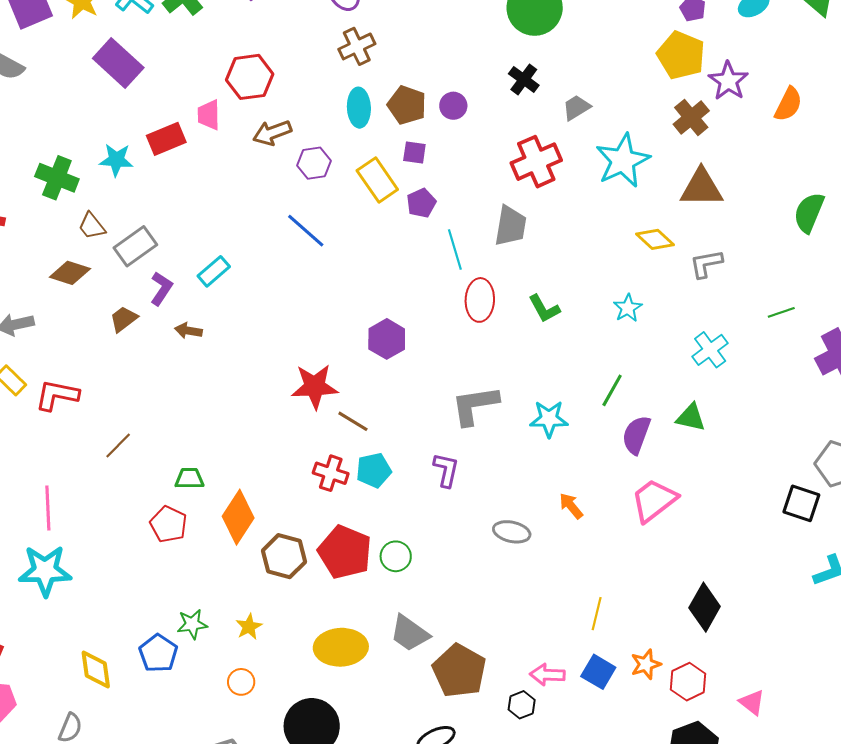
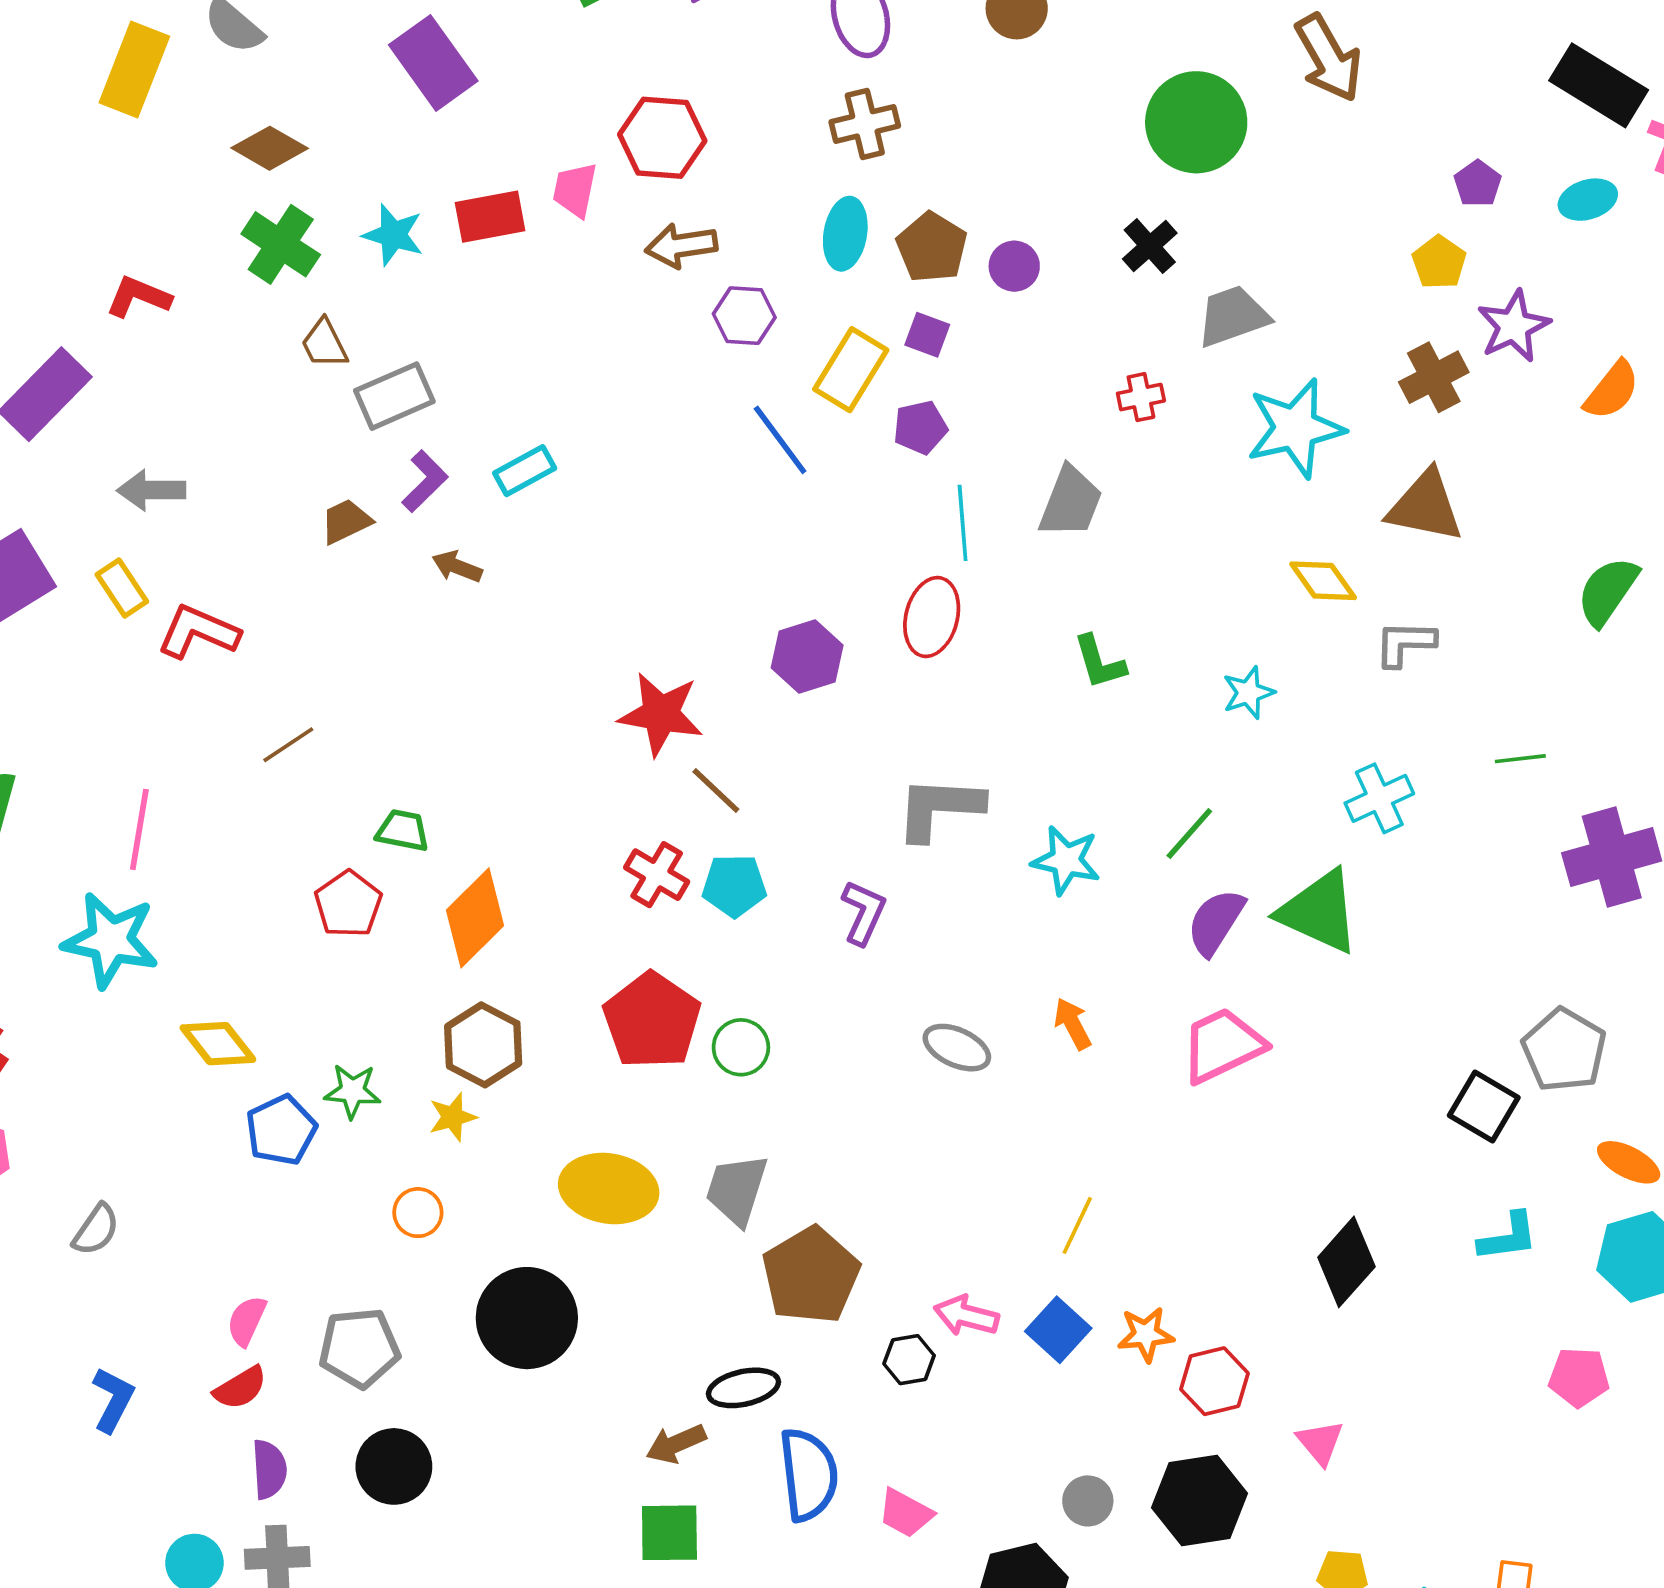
yellow pentagon: (681, 55) -> (1439, 262), size x0.6
gray trapezoid: (576, 108) -> (1233, 316), size x1.4
red cross: (536, 162) -> (1141, 397), size x0.5
yellow rectangle: (377, 180) -> (851, 370), turned 54
blue line: (306, 231) -> (780, 440), moved
brown diamond: (70, 273) -> (270, 148), moved
red ellipse: (480, 300) -> (932, 617), moved
green triangle: (691, 418) -> (1319, 912), size x1.6
brown hexagon: (284, 556) -> (483, 1045), moved
black diamond: (705, 607) -> (1346, 1262), moved
gray trapezoid: (410, 633) -> (737, 1190), turned 60
yellow diamond: (96, 670) -> (218, 1044), moved, turned -42

